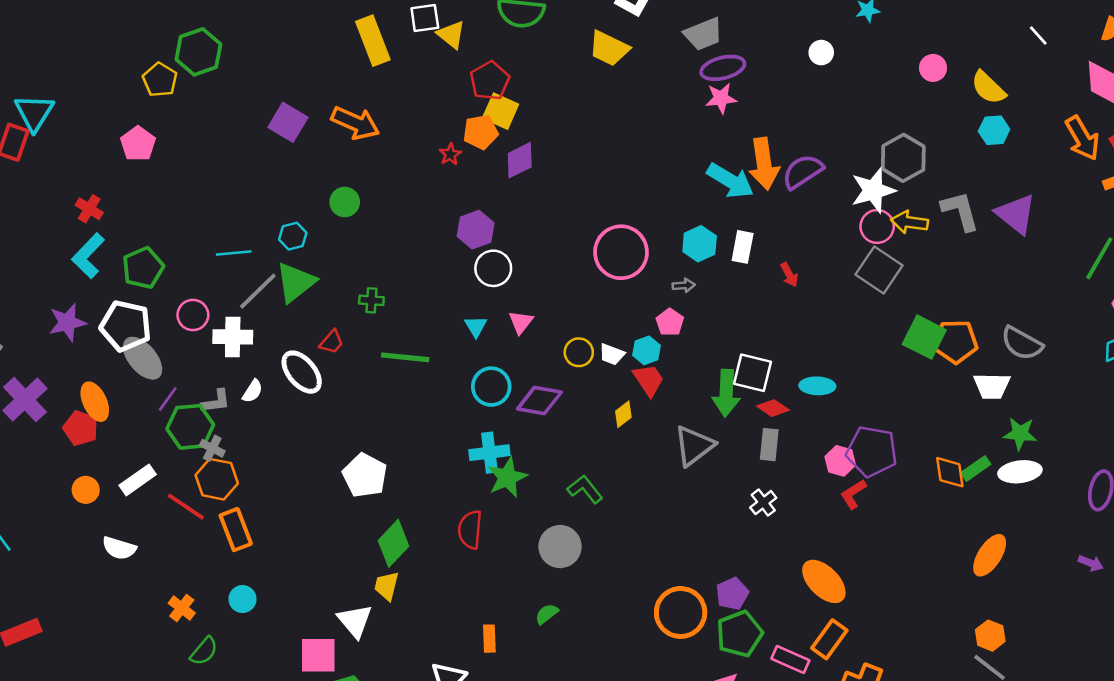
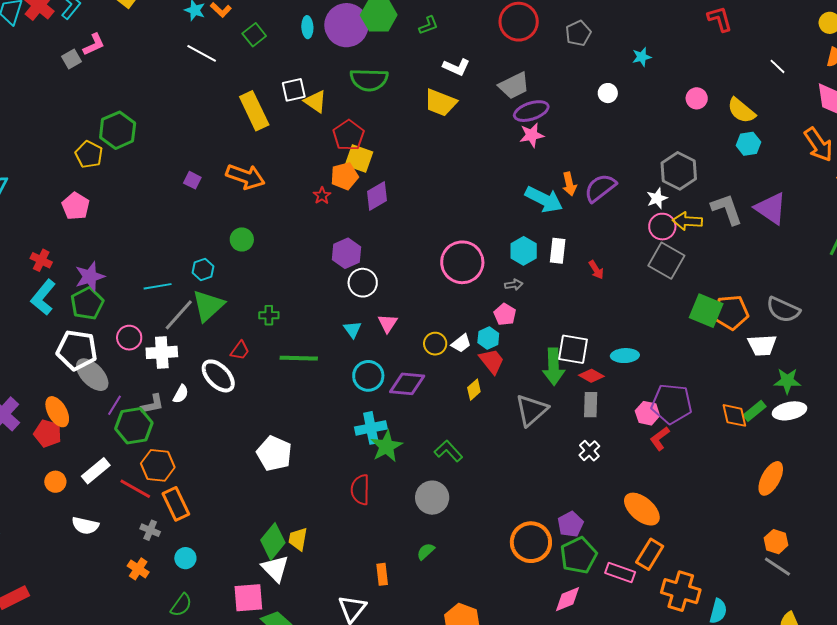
purple square: (288, 122) -> (192, 180), size x0.6
orange arrow: (764, 164) -> (569, 184), size x0.6
white star: (873, 190) -> (657, 198), size x0.6
purple star: (67, 322) -> (90, 277), moved
white trapezoid: (612, 354) -> (461, 343), turned -55
gray cross: (212, 448) -> (150, 530), moved
green diamond: (393, 543) -> (273, 541), moved
green semicircle: (204, 651) -> (181, 605), moved

